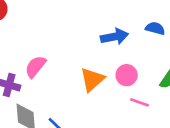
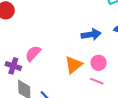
pink line: (140, 102) -> (97, 81), moved

